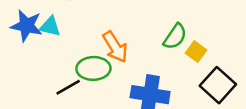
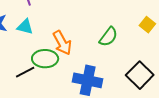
cyan triangle: (50, 26) -> (25, 27), moved
yellow square: (196, 52) -> (147, 25), moved

